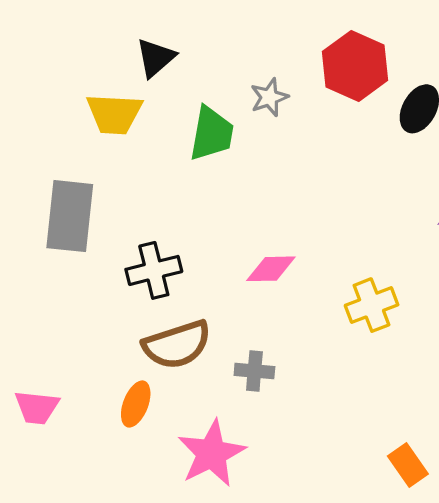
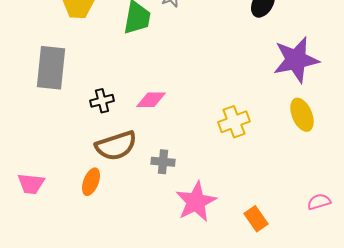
pink diamond: (271, 269) -> (151, 100), moved
black cross: (154, 270) -> (102, 101), size x0.7
pink star: (212, 453) -> (196, 202), moved

